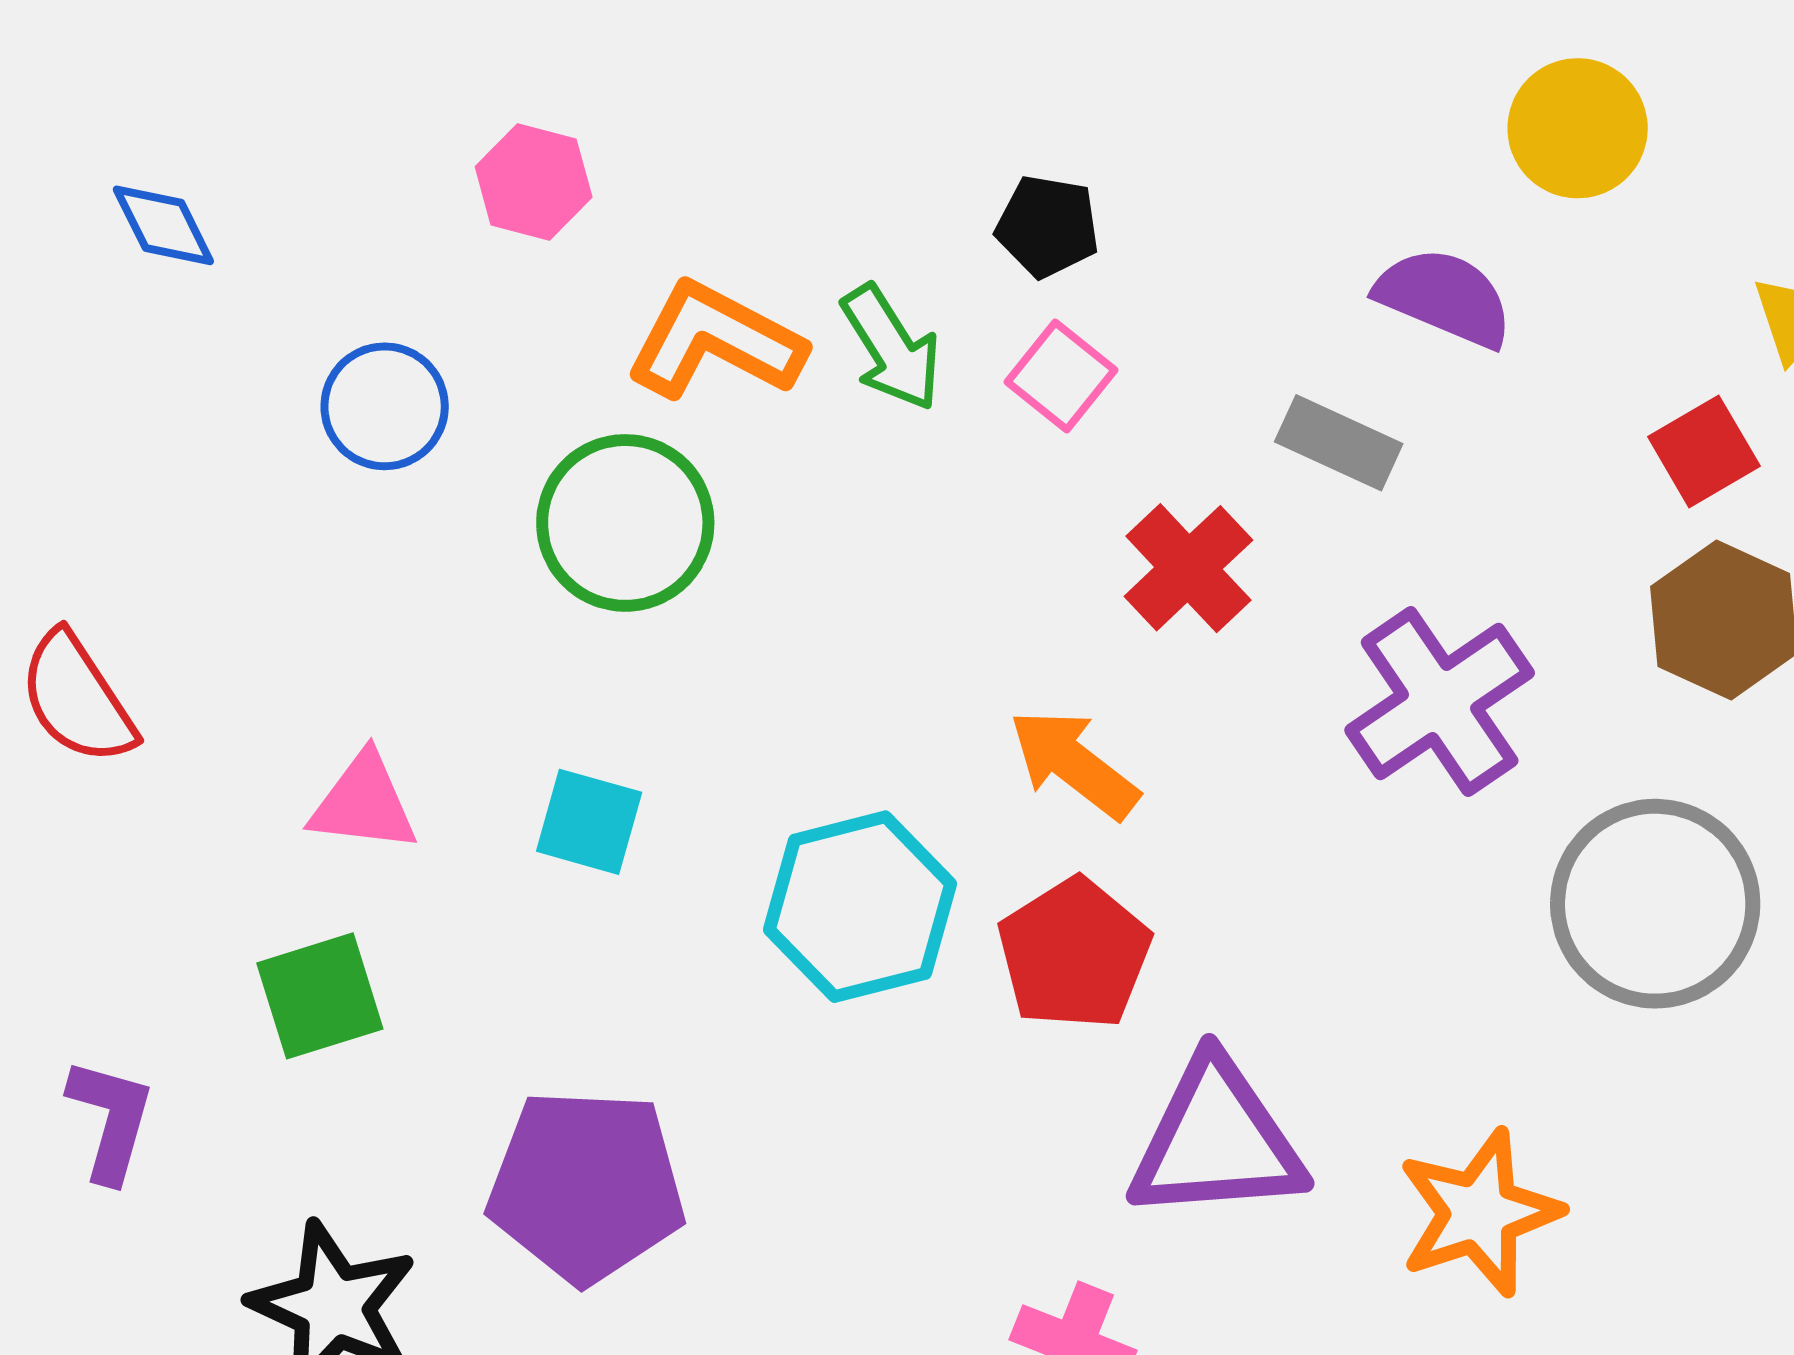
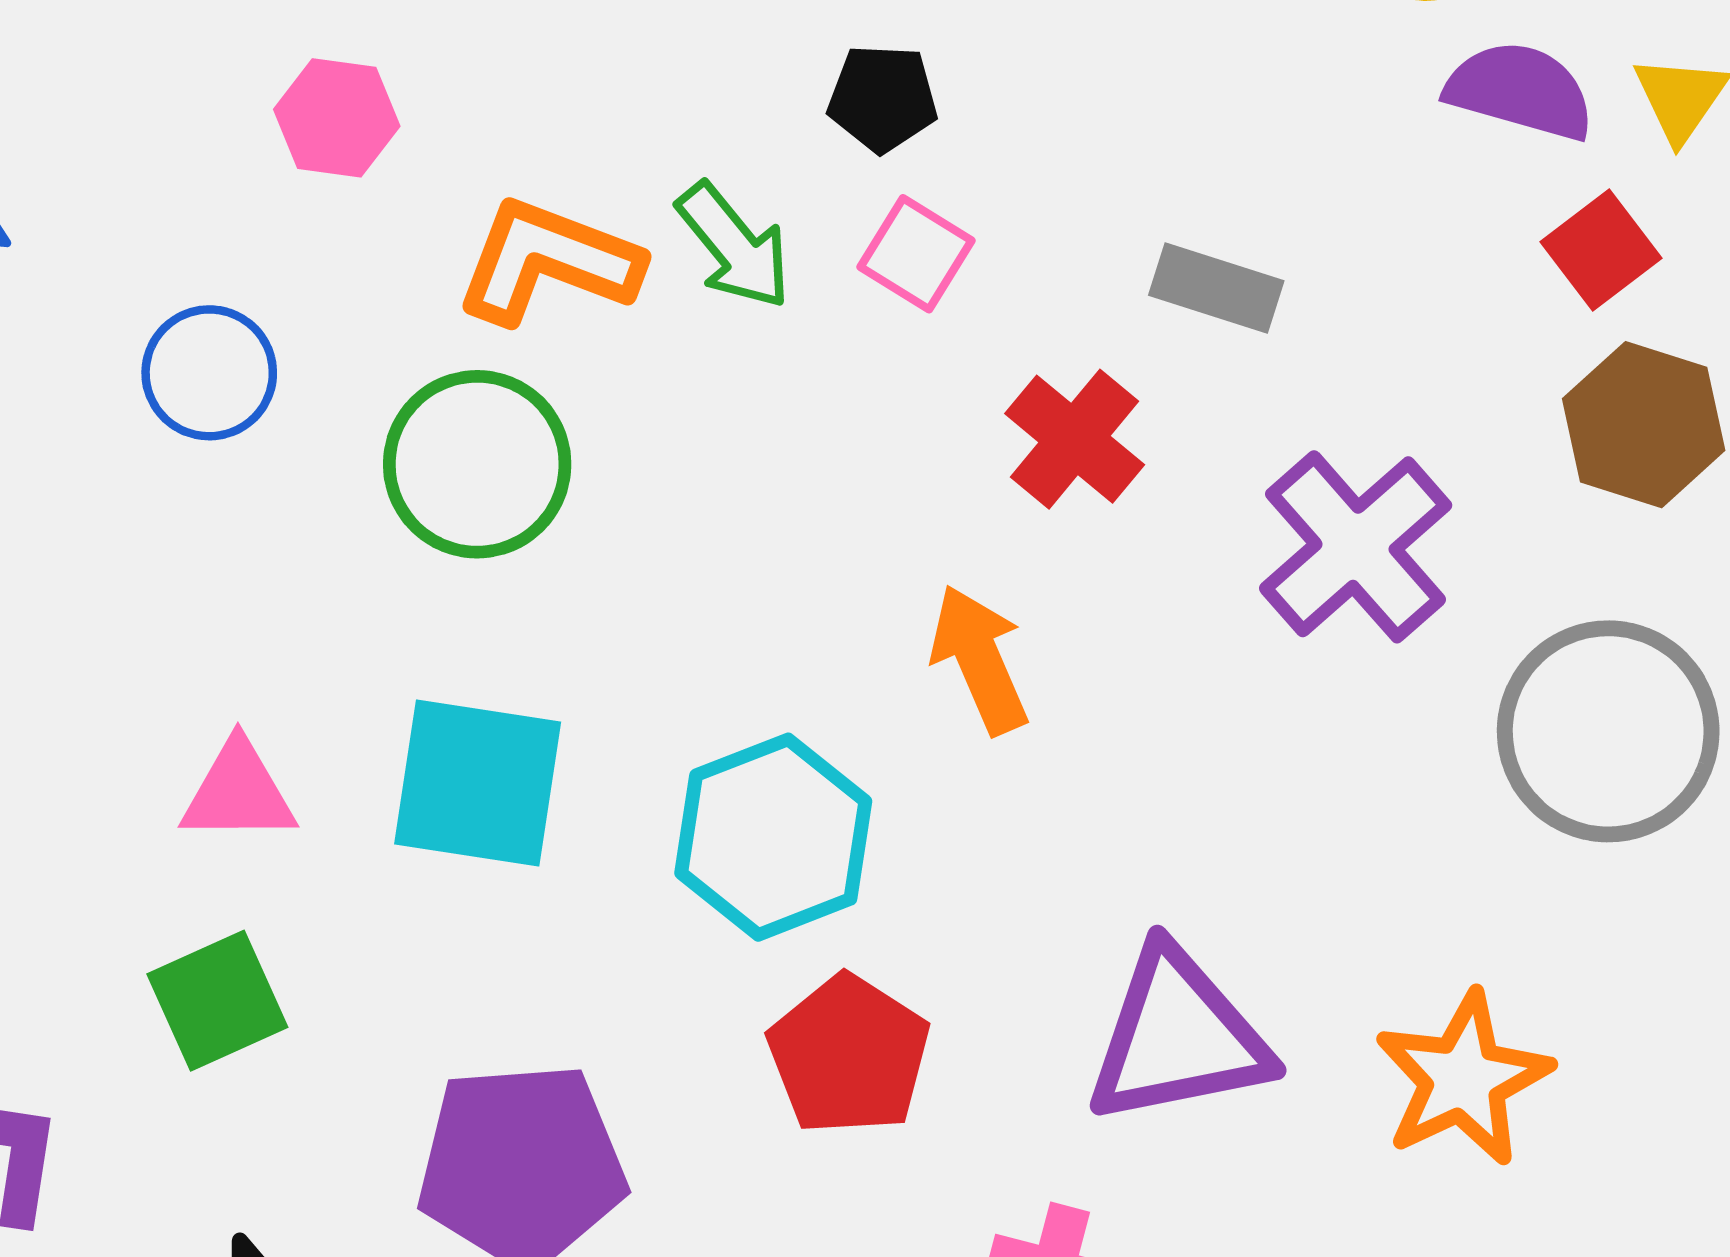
purple semicircle: (1444, 297) -> (1520, 91), moved
orange arrow: (1074, 764) -> (979, 659), turned 36
cyan square: (589, 822) -> (478, 783), size x1.6
red pentagon: (1074, 954) -> (849, 1055), moved

